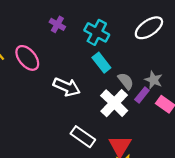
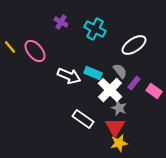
white ellipse: (149, 28) -> (134, 45), moved
cyan rectangle: (101, 63) -> (93, 73), moved, turned -30
gray star: (154, 80) -> (119, 108), moved

